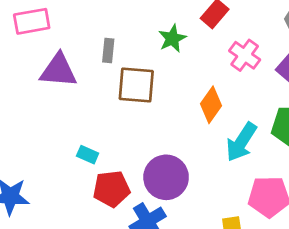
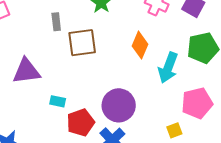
purple triangle: (58, 70) -> (26, 71), moved

